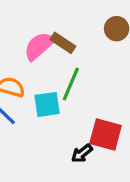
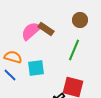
green line: (71, 84) -> (74, 50), moved

